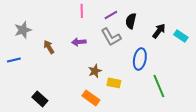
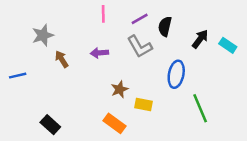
gray star: (23, 30) -> (43, 35), moved

